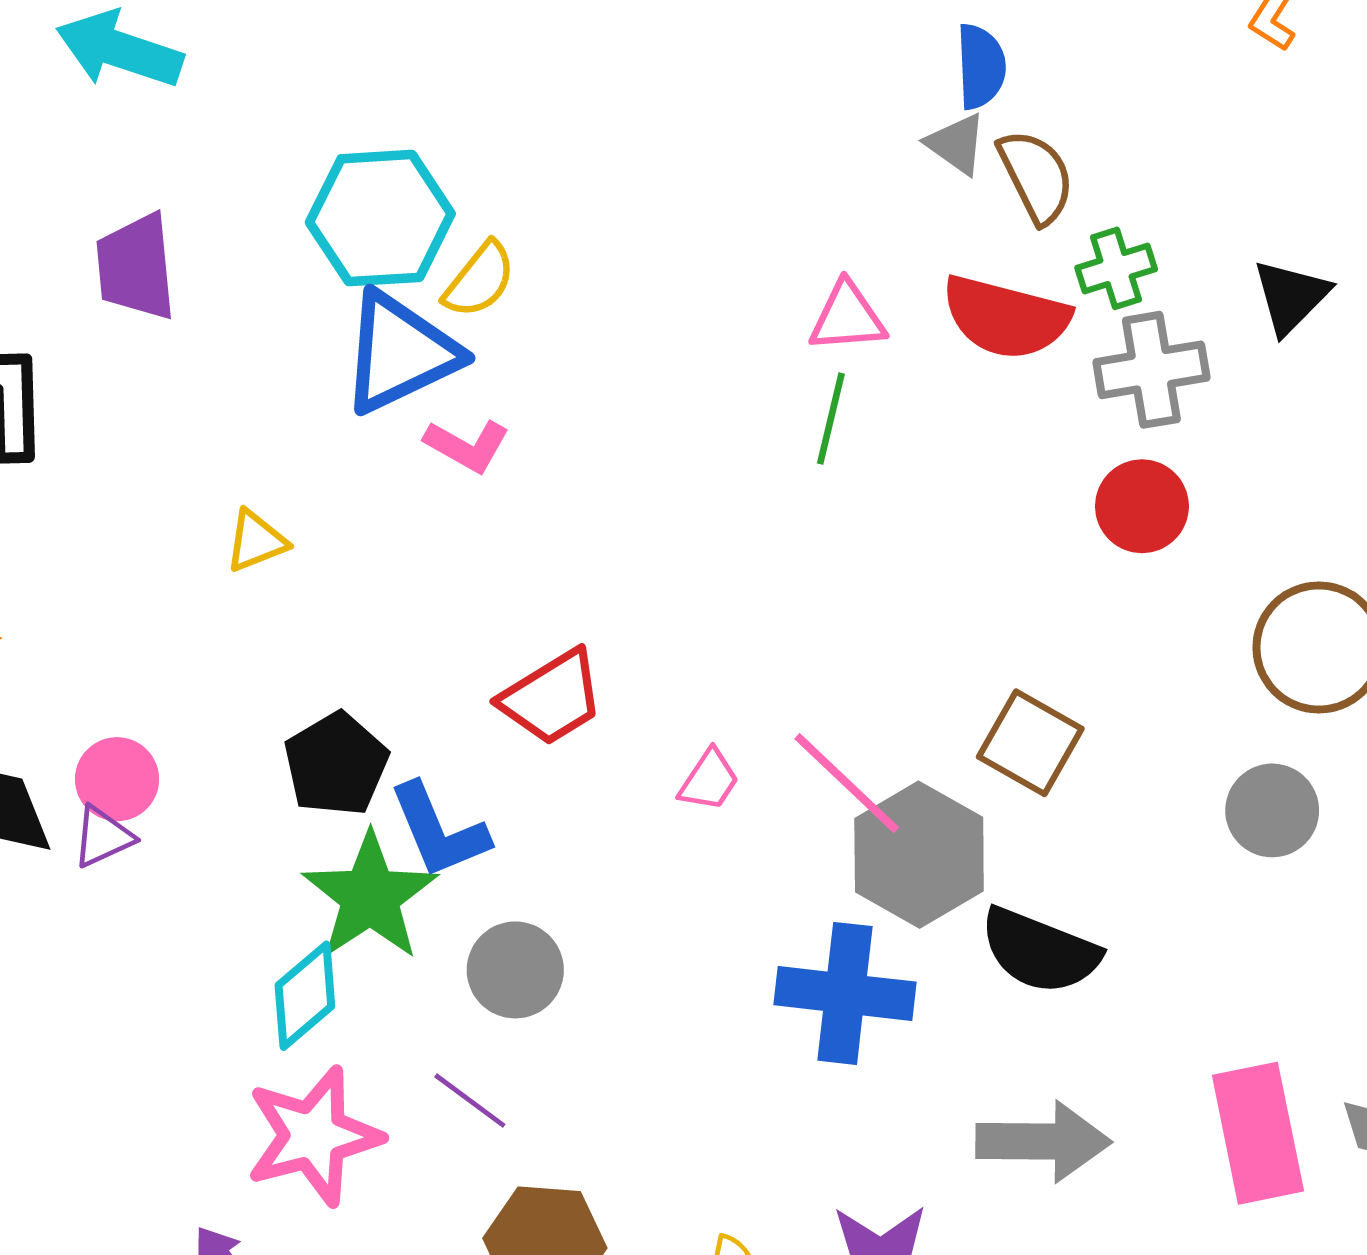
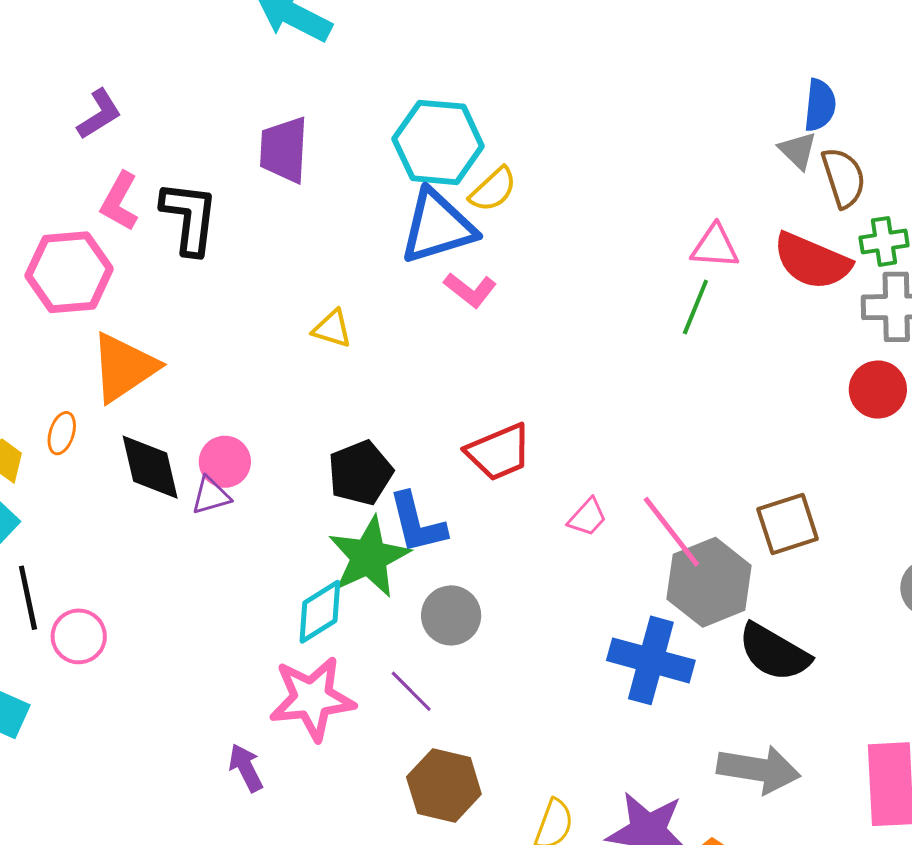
yellow triangle: (256, 541) -> (332, 329), turned 30
brown square: (1030, 743) -> (788, 524), turned 34

